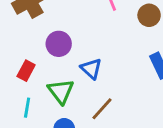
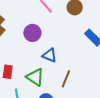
purple circle: (59, 44) -> (32, 33), moved

